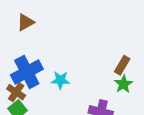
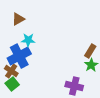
cyan star: (60, 80) -> (28, 40), moved

